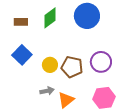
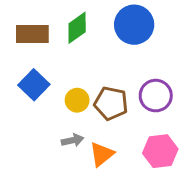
brown rectangle: (21, 22) -> (32, 34), size x1.5

